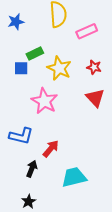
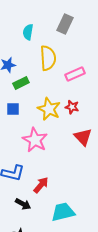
green rectangle: (35, 53) -> (21, 83), moved
red star: (94, 67) -> (72, 107), moved
black arrow: (32, 169) -> (23, 204), turned 98

